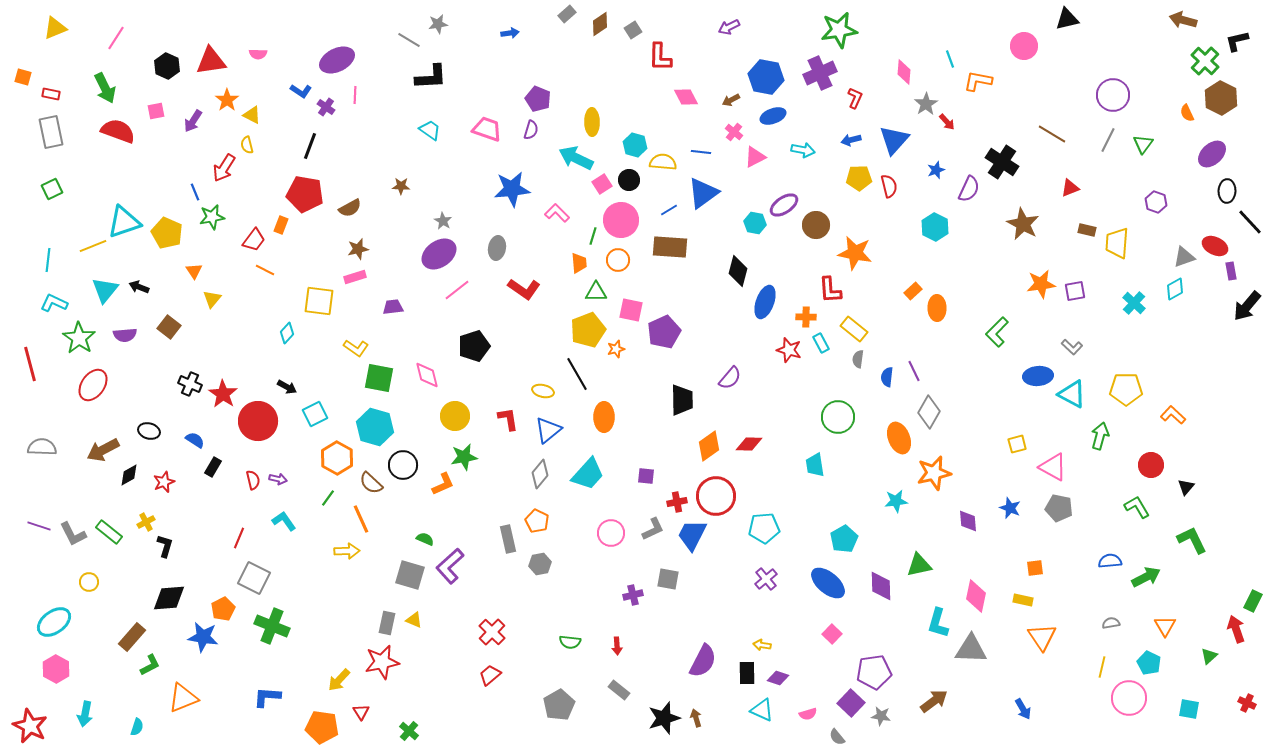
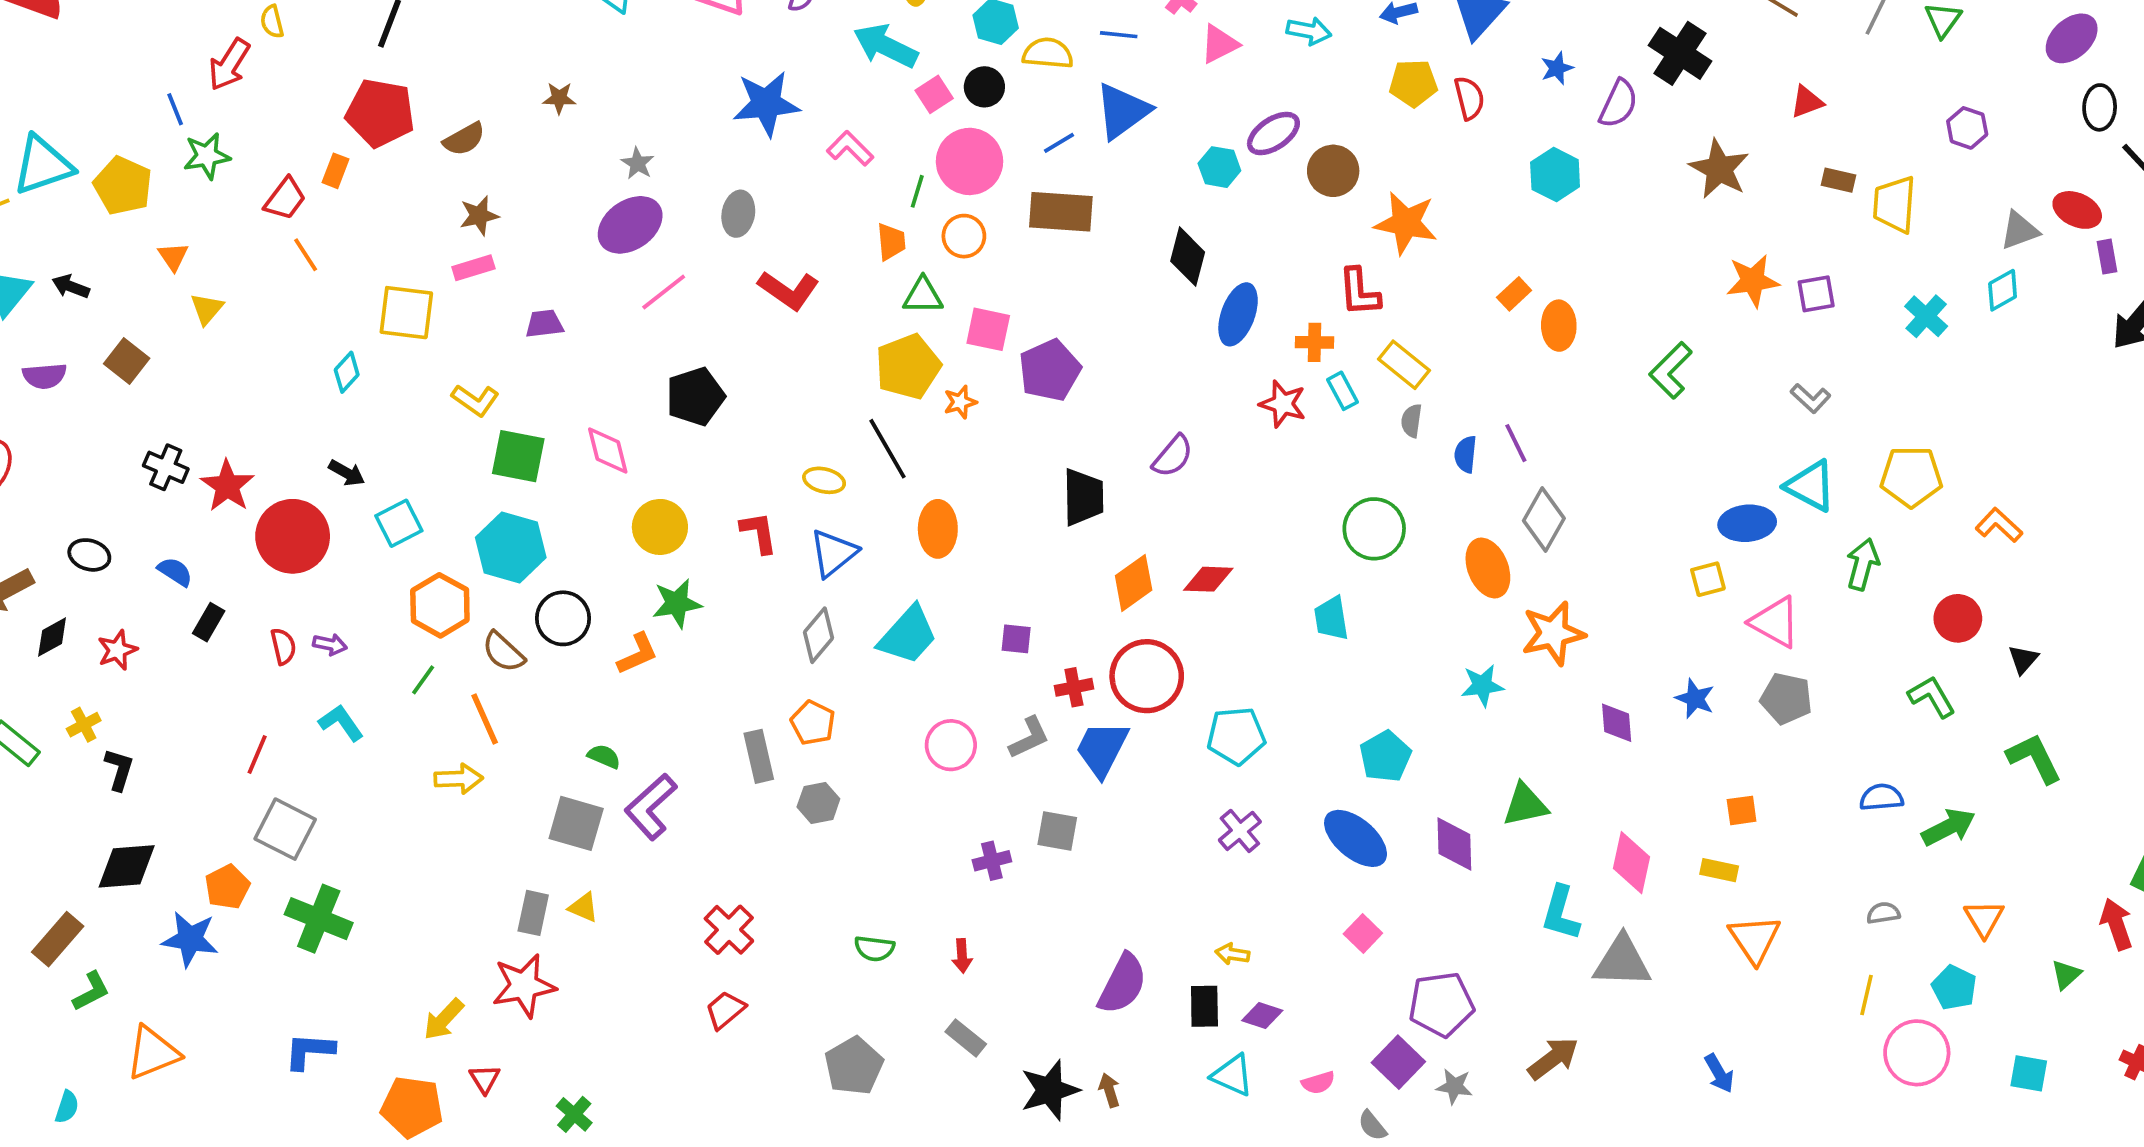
orange line: (265, 270) -> (306, 255), turned 30
blue ellipse: (1038, 376) -> (1747, 523), moved

